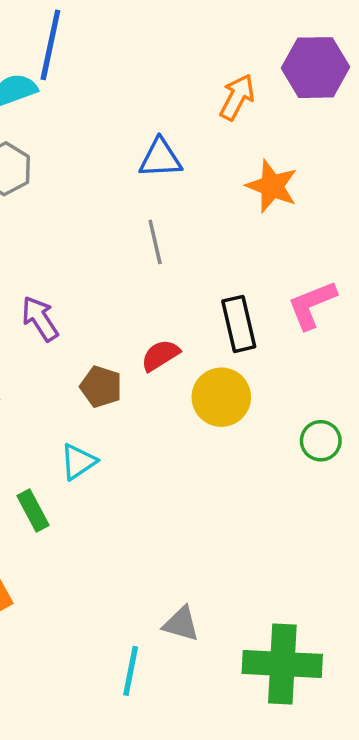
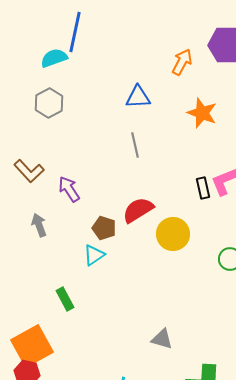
black rectangle: (239, 324) -> (203, 188), moved, size x0.7
red semicircle: (160, 355) -> (138, 210), size x1.4
cyan triangle: (78, 462) -> (94, 255), moved
gray triangle: (181, 624) -> (162, 339), moved

